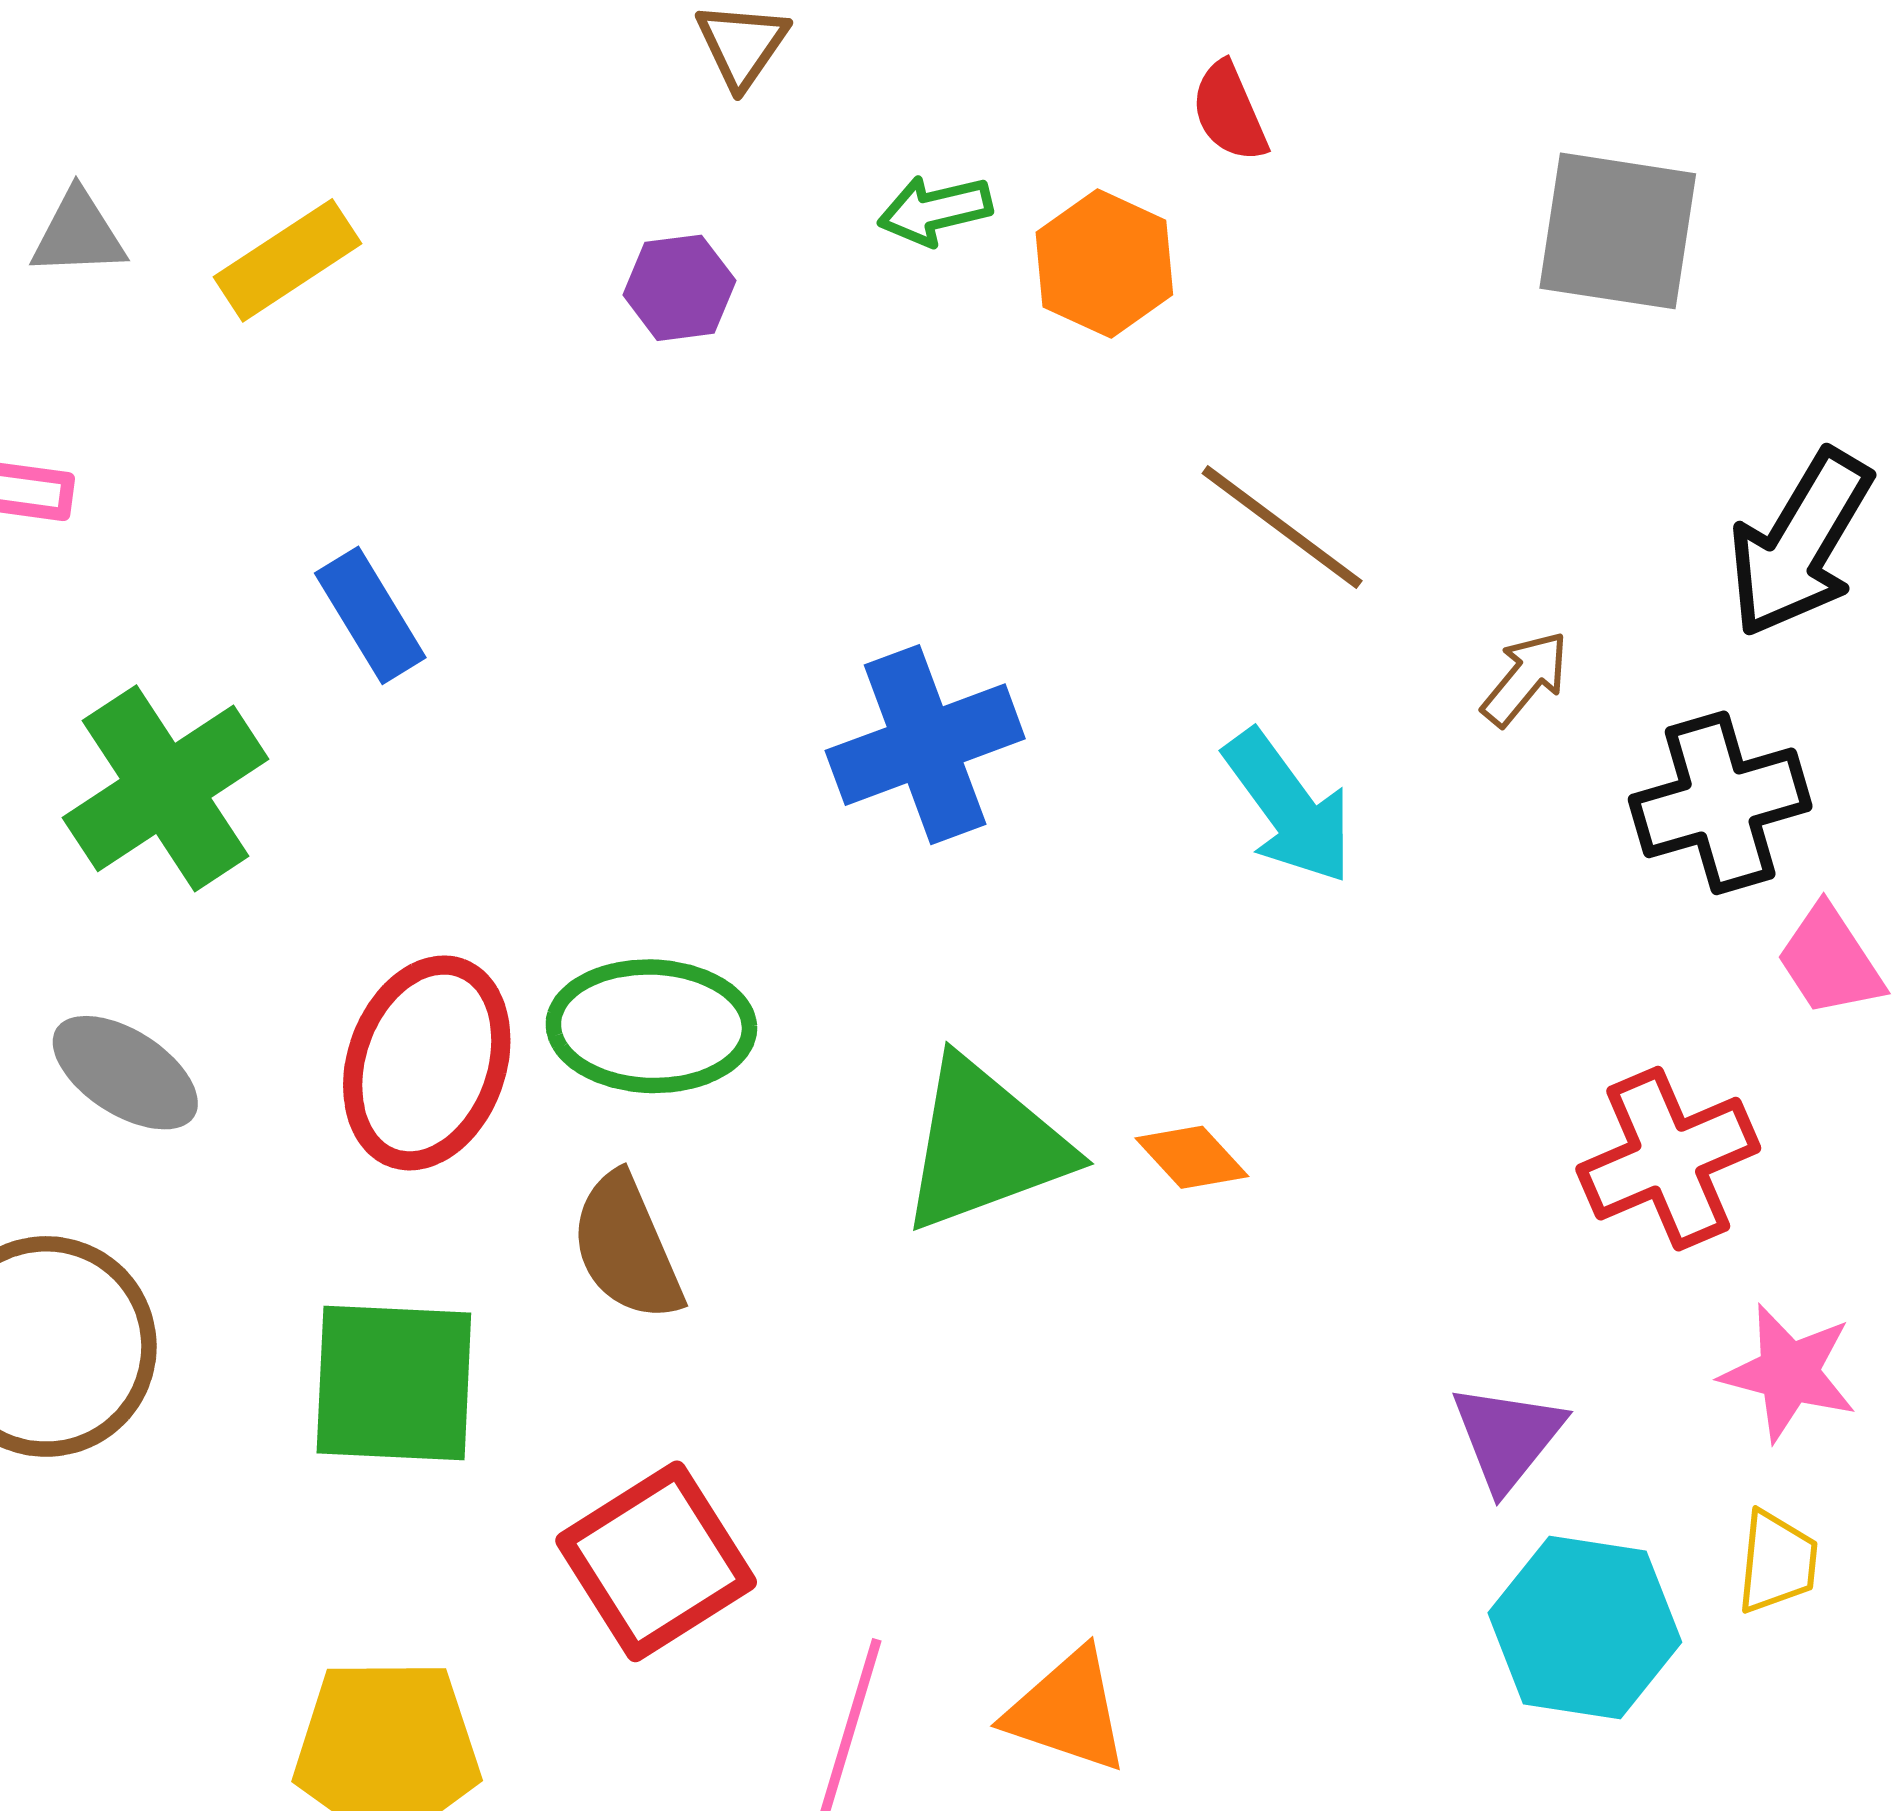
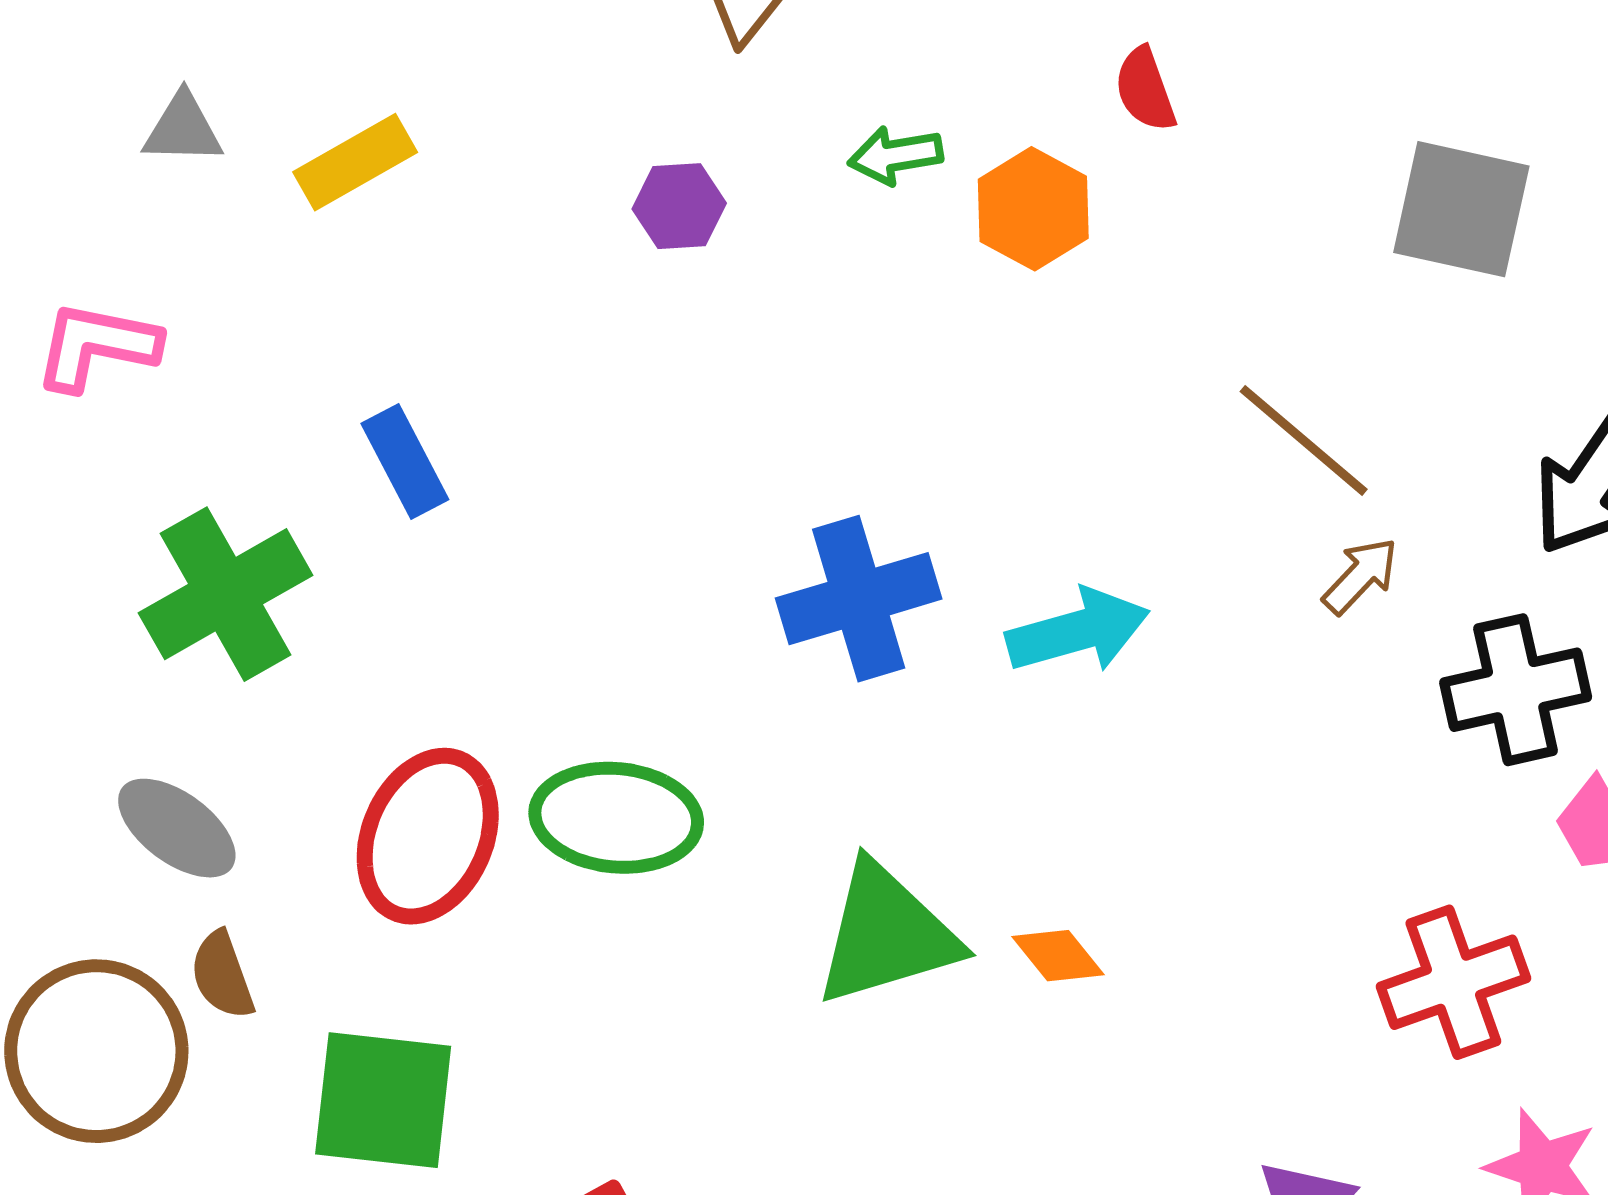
brown line: (1282, 527) -> (1304, 440), moved
cyan arrow: (1288, 807) -> (1078, 631), moved, turned -73
brown semicircle: (627, 1247) -> (222, 975), moved, size x0.7

